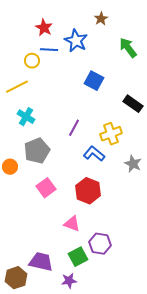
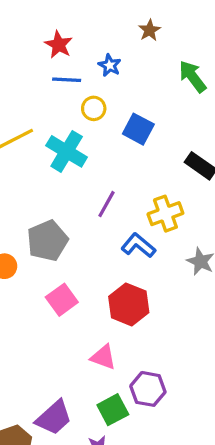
blue star: (76, 41) -> (110, 65), size x0.6
yellow circle: (32, 61) -> (94, 108), moved
cyan cross: (26, 117) -> (67, 151), moved, size x1.4
purple trapezoid: (41, 262) -> (54, 418), turned 125

